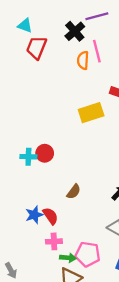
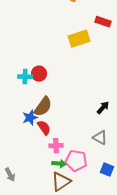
brown semicircle: (74, 192) -> (43, 107), moved, size x1.5
blue star: (34, 215) -> (30, 118), moved
pink cross: (54, 241) -> (56, 146), moved

